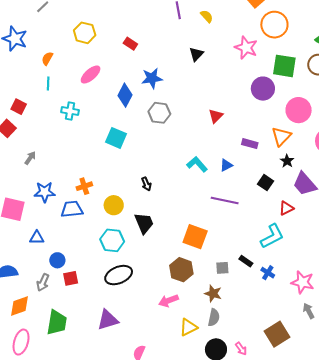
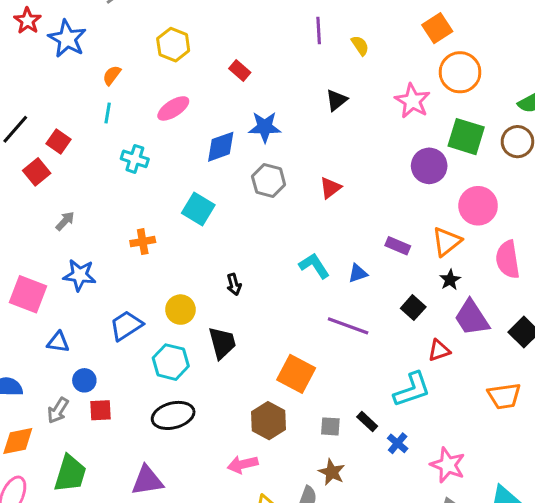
blue diamond: (125, 95) -> (221, 147), turned 35
red triangle: (216, 116) -> (330, 188), moved
orange cross: (84, 186) -> (143, 242), moved
blue trapezoid: (72, 209) -> (126, 326), moved, turned -35
brown star: (213, 293) -> (332, 472), moved

